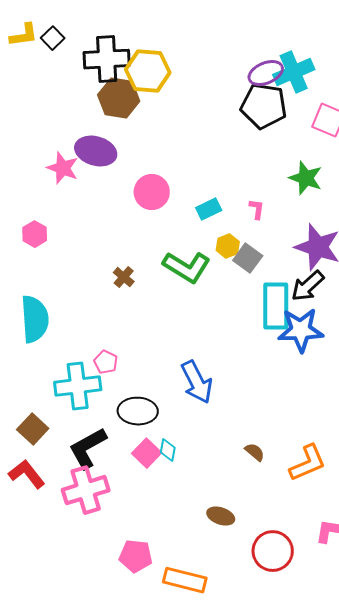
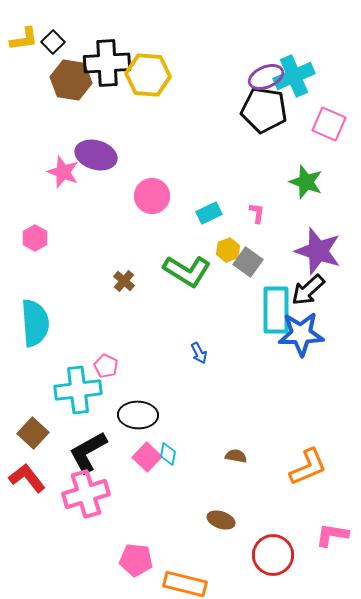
brown hexagon: (119, 98) -> (71, 80), moved
blue arrow: (197, 382) -> (199, 353), moved, size x0.5
brown semicircle: (255, 452) -> (236, 456), moved, turned -30

